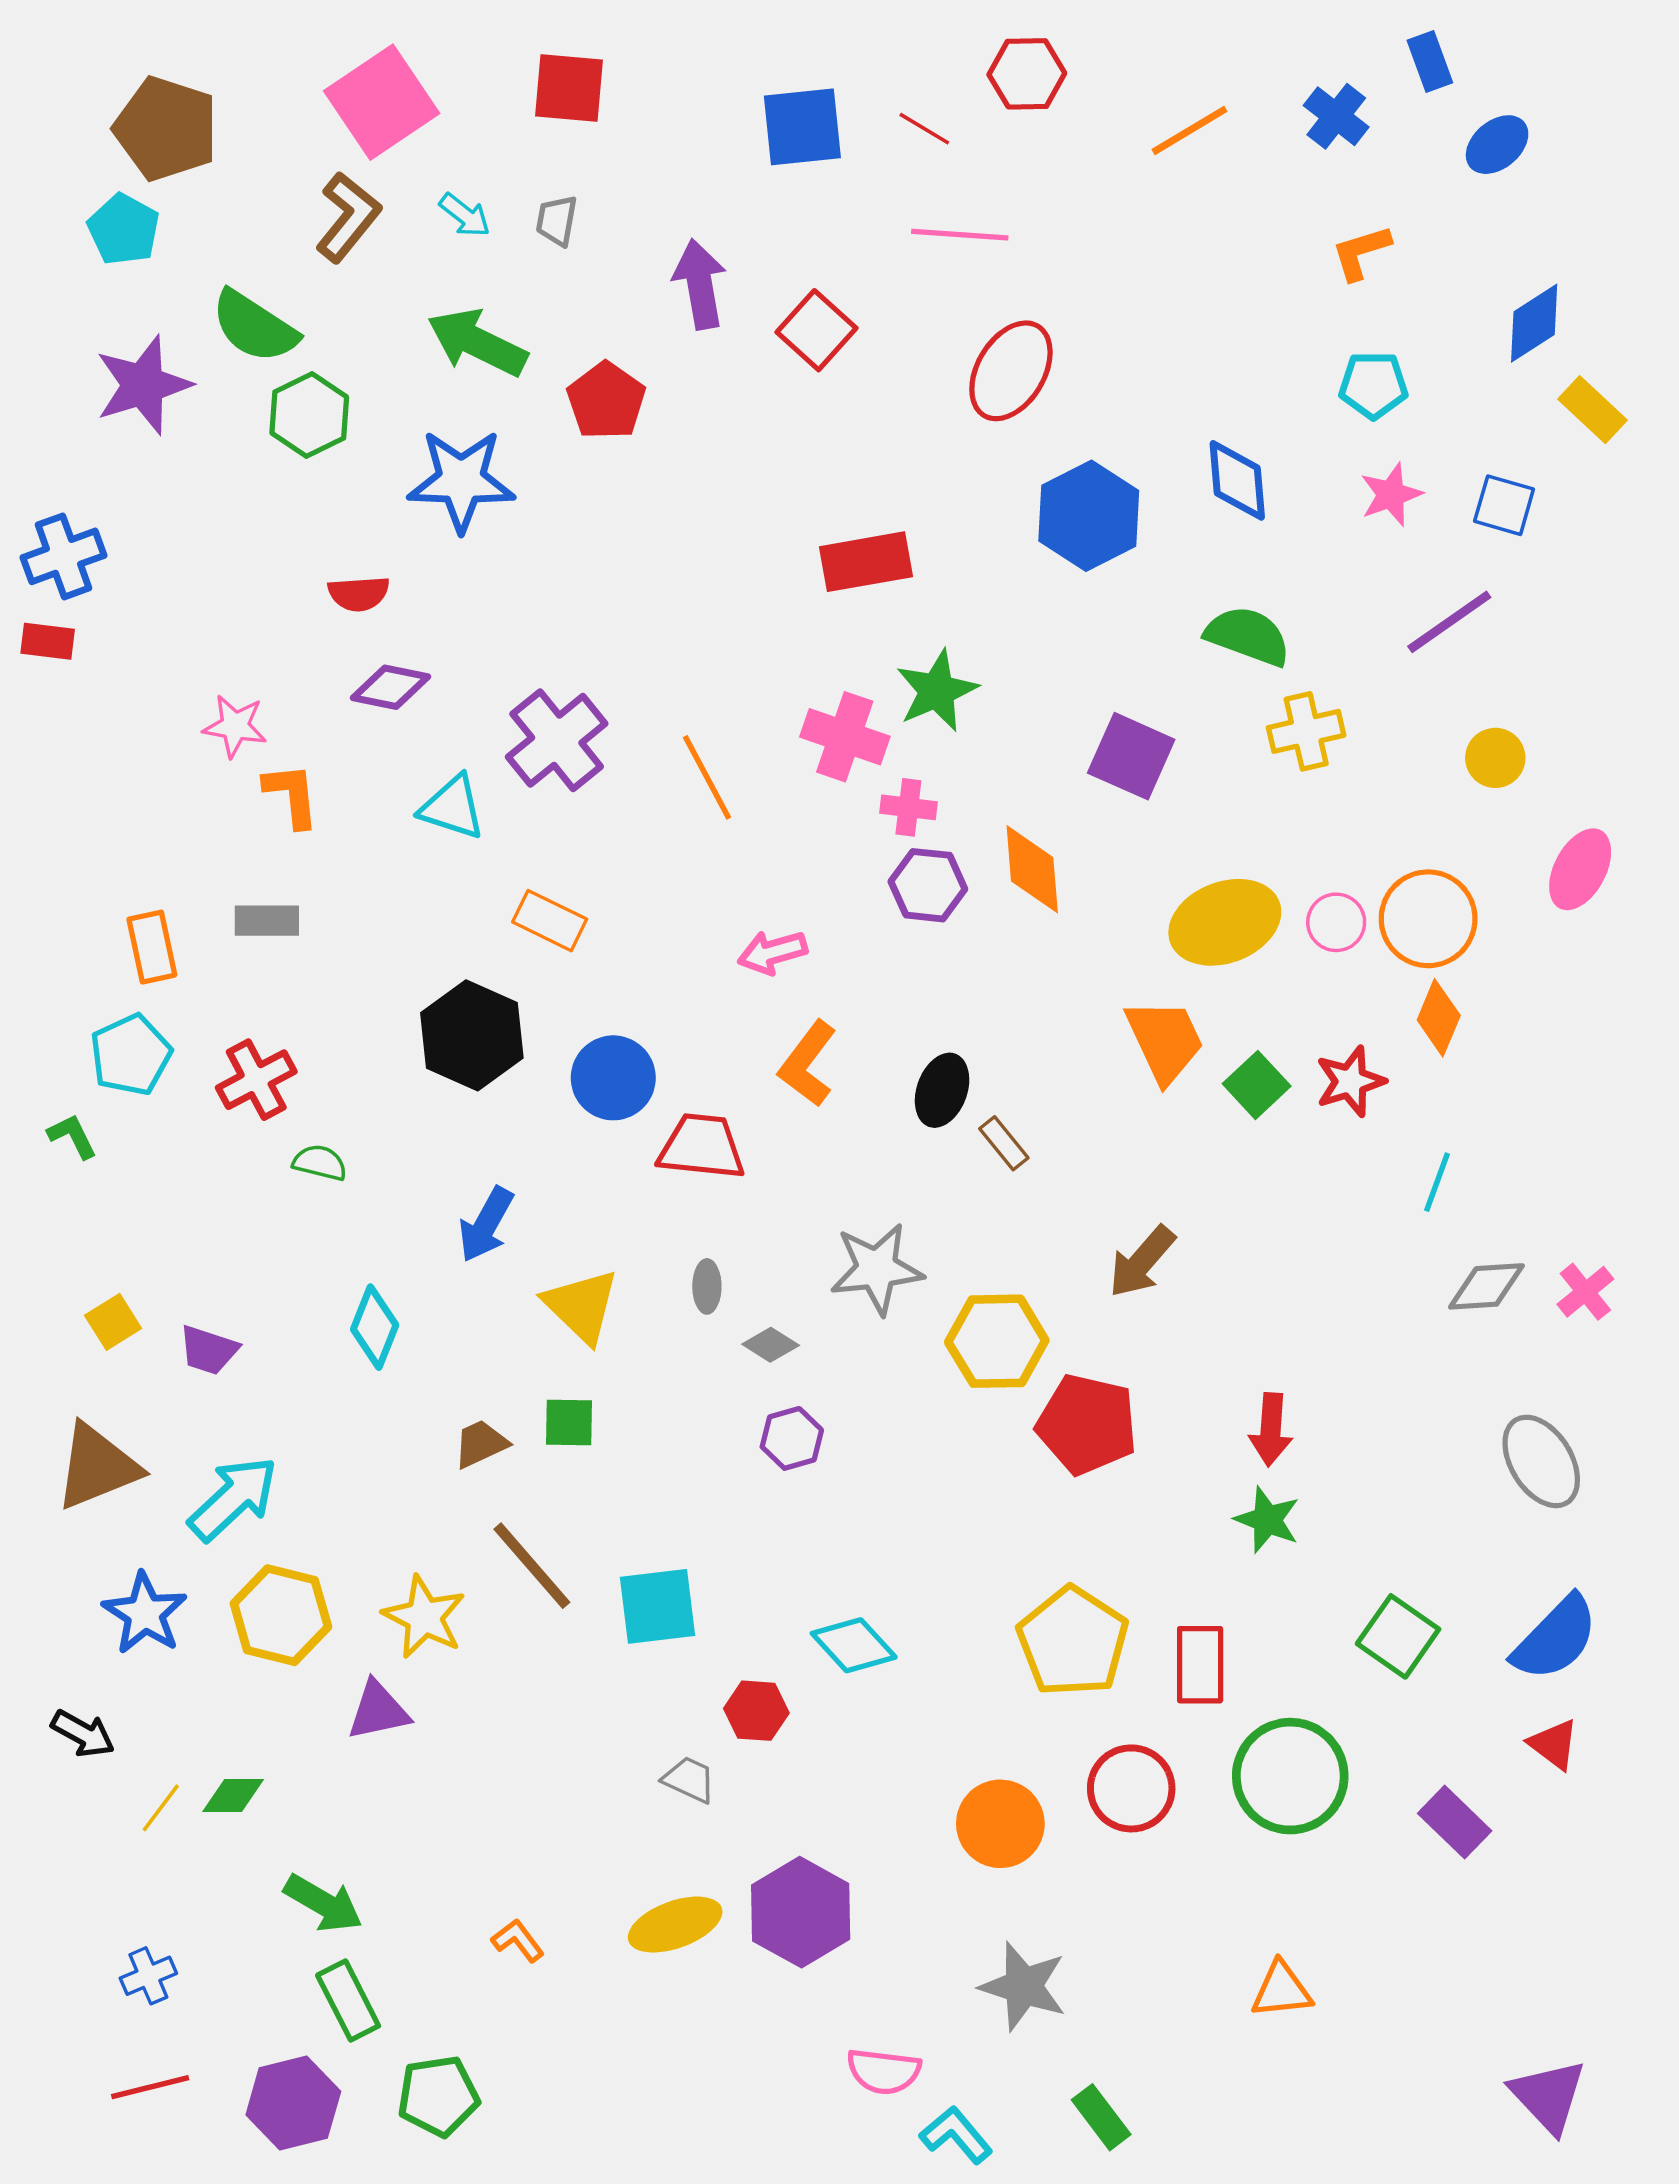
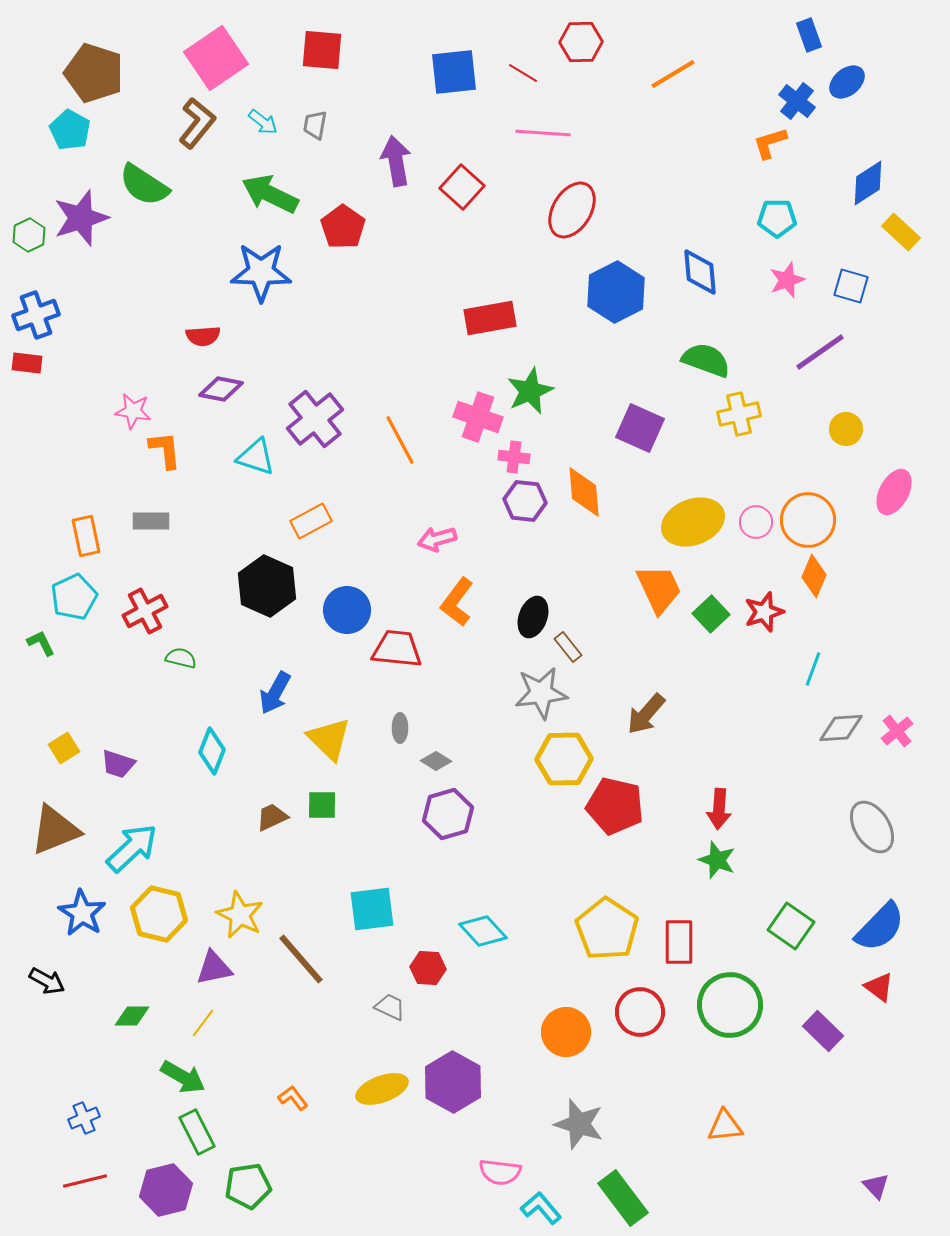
blue cross: (1336, 116) -> (797, 101), moved
green hexagon: (309, 415) -> (29, 235), moved, size x0.7
orange rectangle: (550, 921) -> (311, 521), turned -54
gray star: (877, 1269) -> (541, 693), moved
purple hexagon: (792, 1438) -> (448, 814), size x1.4
brown line: (532, 1566) -> (301, 959), moved
yellow line: (161, 1808) -> (203, 1023), moved
purple triangle: (1548, 2096) -> (876, 1186), size x0.6
green rectangle: (1101, 2117) -> (623, 1198), size x1.5

